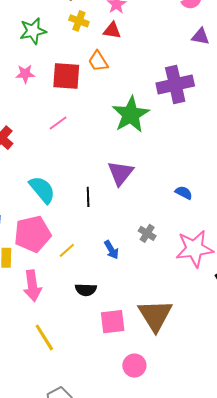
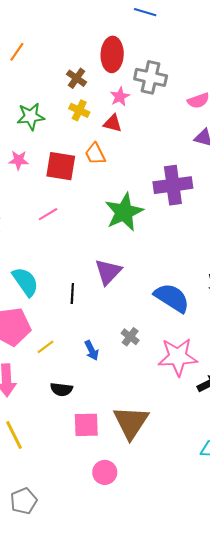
blue semicircle: (184, 193) -> (172, 298), size x2.0

